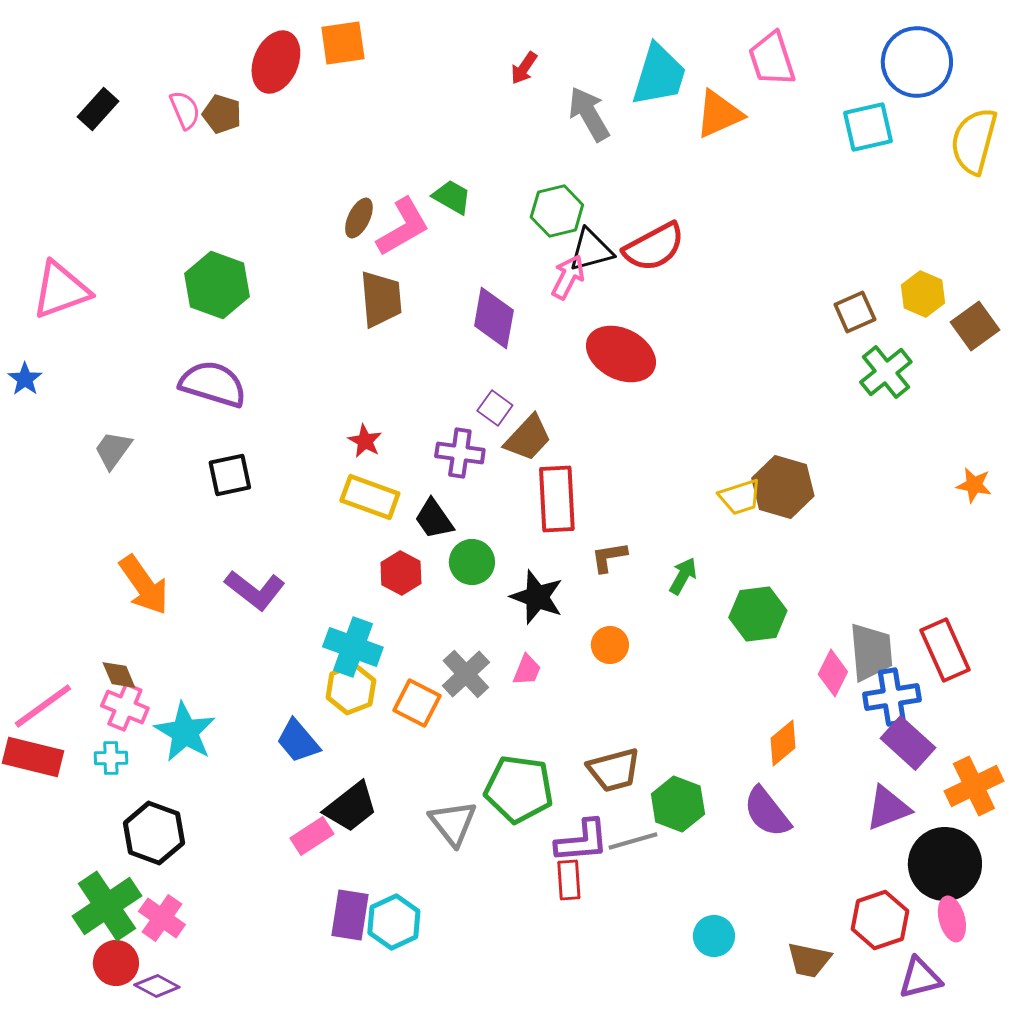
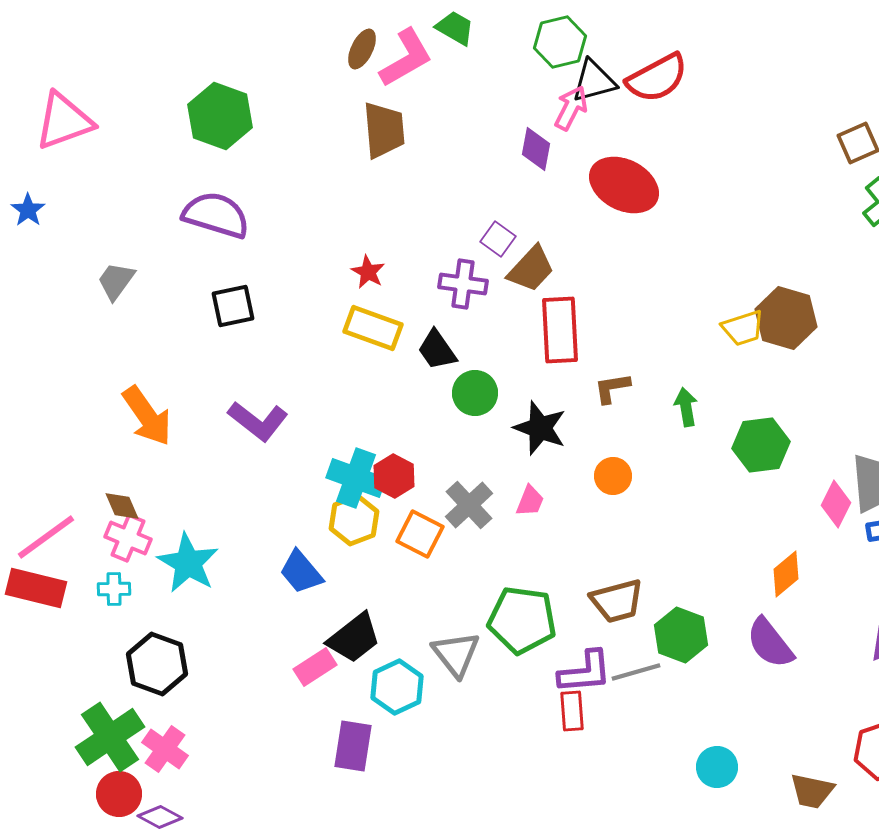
purple diamond: (494, 318) -> (536, 149), moved, size x0.7
red hexagon: (401, 573) -> (394, 476), moved
green arrow: (683, 576) -> (686, 407), turned -39
cyan hexagon: (394, 922) -> (397, 687), moved

